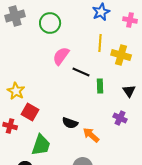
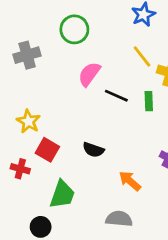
gray cross: (15, 16) -> (27, 55), moved
yellow line: (100, 43) -> (142, 56), turned -42
green rectangle: (100, 86) -> (149, 101), moved
black semicircle: (70, 123) -> (93, 150), moved

